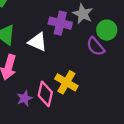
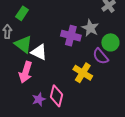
white triangle: (38, 42) -> (39, 52), moved
yellow cross: (66, 82) -> (83, 73), moved

